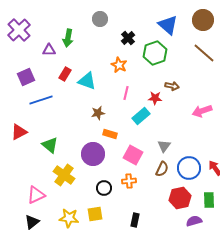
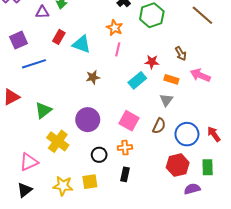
brown arrow: (172, 86) -> (181, 54), moved, turned 48
pink line: (126, 93) -> (118, 49), moved
pink arrow: (202, 111) -> (200, 75), turned 42
orange rectangle: (110, 134) -> (171, 79), moved
green triangle: (50, 145) -> (43, 110), turned 42
gray triangle: (164, 146) -> (166, 100), moved
brown semicircle: (162, 169) -> (159, 126), moved
black rectangle: (135, 220) -> (125, 174), moved

